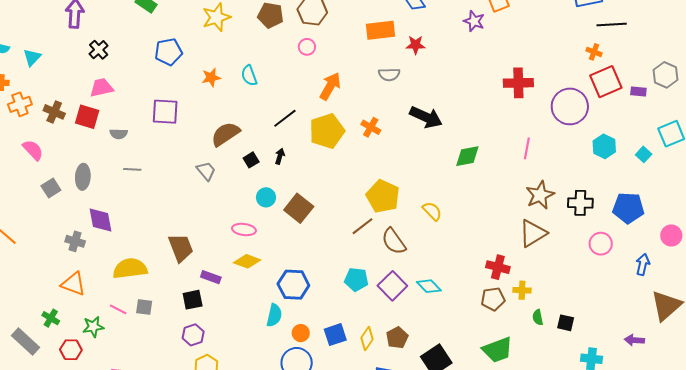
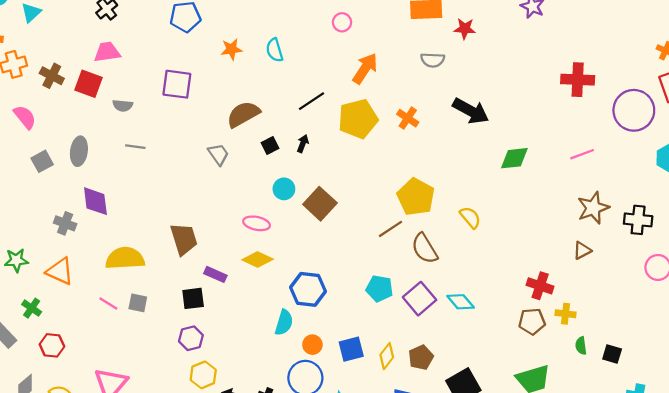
pink line: (527, 148) -> (582, 154), turned 55
brown triangle: (533, 233) -> (582, 250), size x0.6
green star: (93, 327) -> (16, 260), moved

